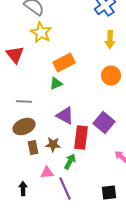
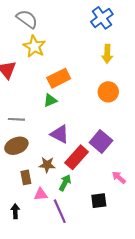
red rectangle: (81, 138) -> (77, 157), turned 35
brown rectangle: (33, 148) -> (26, 177), moved
black square: (109, 193) -> (99, 201), moved

